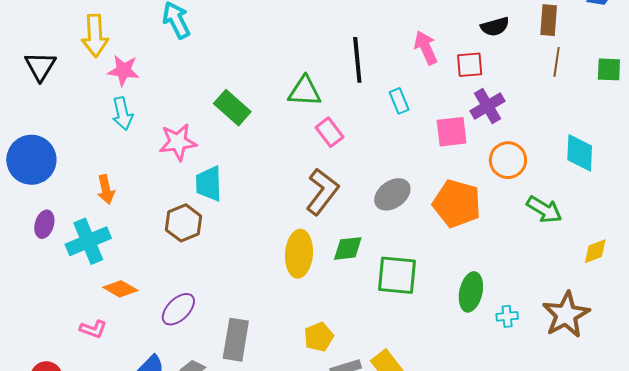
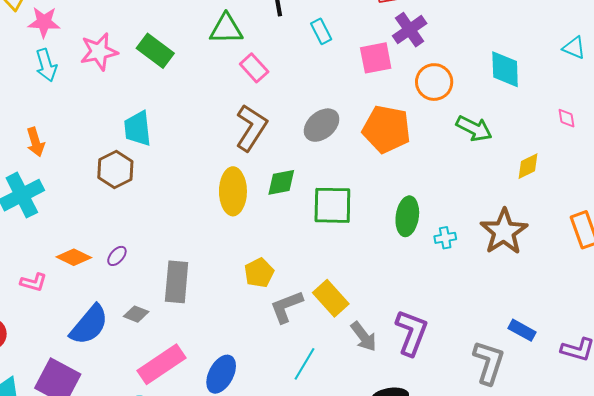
pink star: (178, 142) -> (99, 52), moved
orange diamond: (120, 289) -> (74, 257), moved
purple ellipse: (178, 309) -> (117, 256), size x0.6

